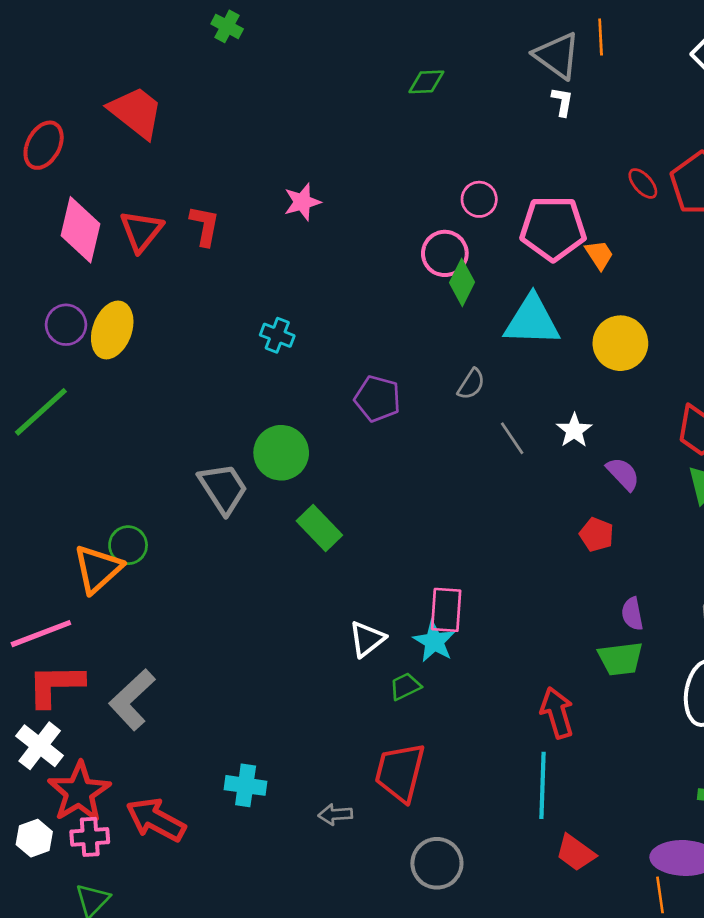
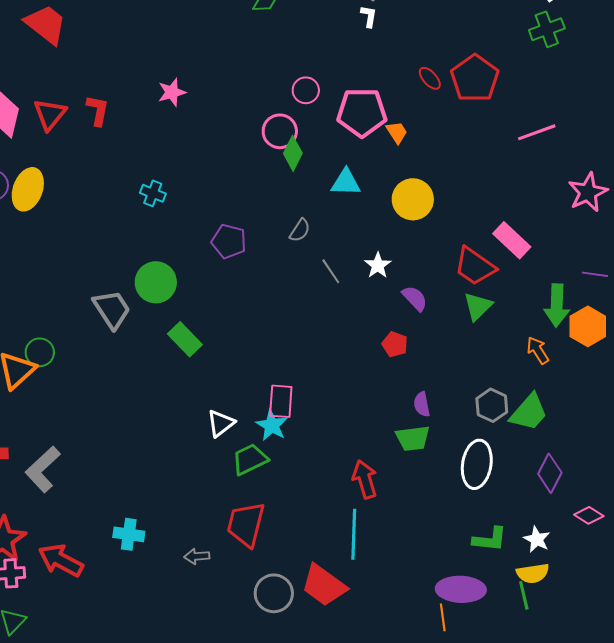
cyan triangle: (532, 321) -> (346, 182), size x0.7
green trapezoid: (405, 686) -> (250, 459), size x1.5
red trapezoid: (576, 853) -> (324, 585), moved, size x1.5

